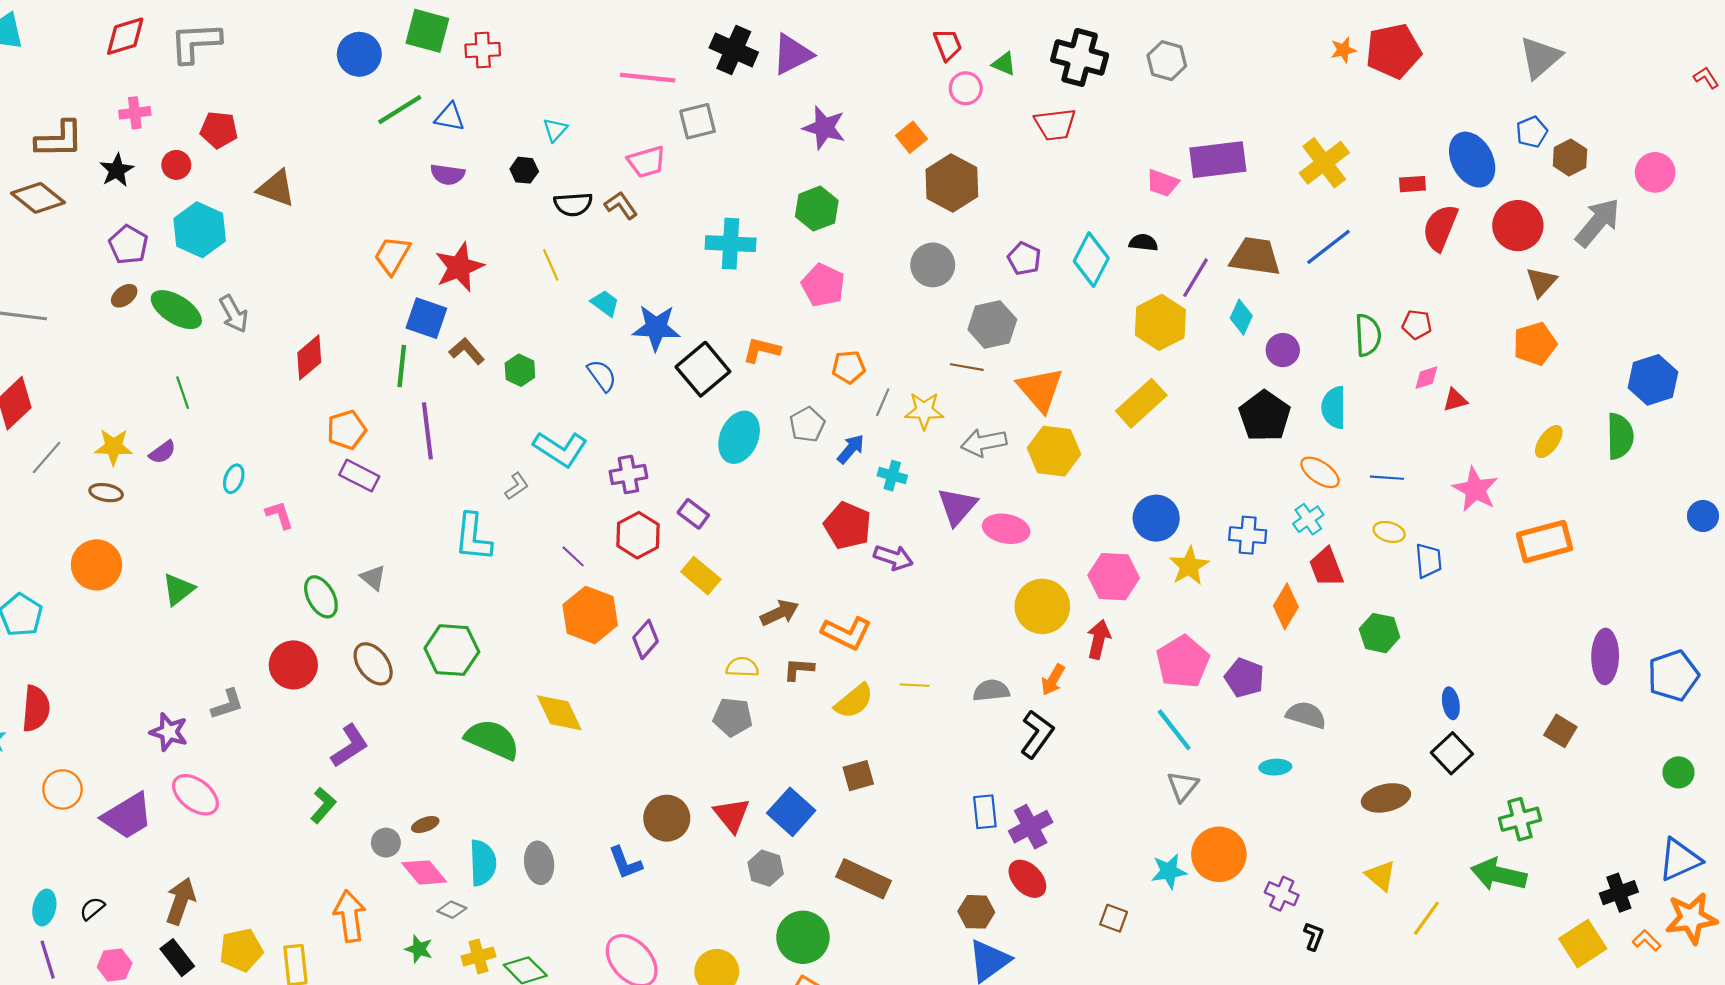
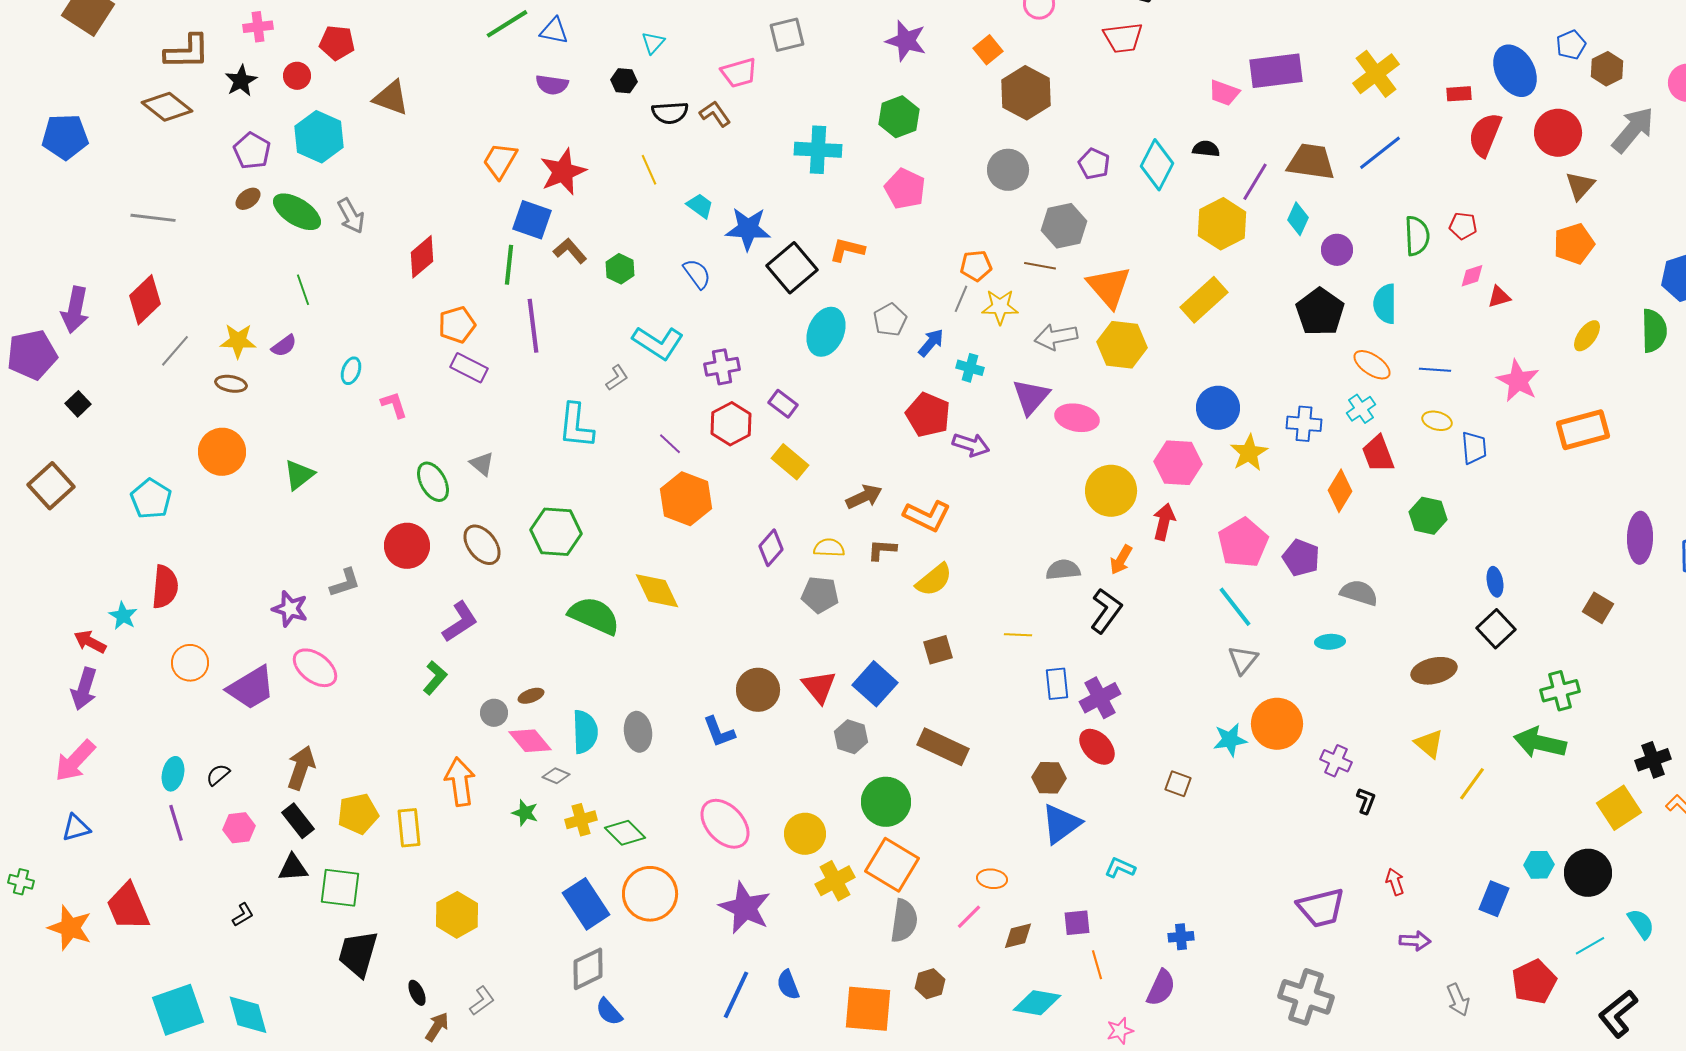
orange pentagon: (849, 367) -> (976, 266), moved
purple diamond: (645, 639) -> (771, 548), moved
yellow line: (915, 685) -> (1018, 635), moved

